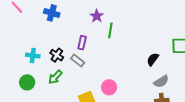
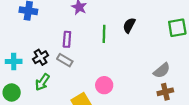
green line: (110, 30) -> (104, 34), moved
black cross: (57, 55) -> (41, 57), turned 32
black semicircle: (153, 59) -> (129, 25), moved

